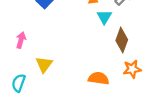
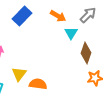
orange semicircle: (99, 78) -> (38, 84), moved

